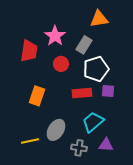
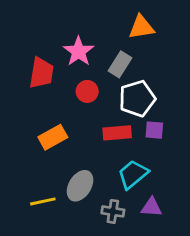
orange rectangle: (37, 96) -> (53, 137), turned 42

